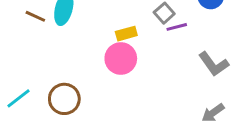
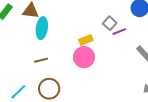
brown line: (35, 16) -> (41, 60), moved, turned -32

